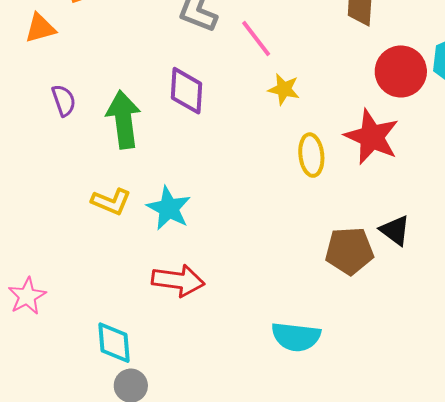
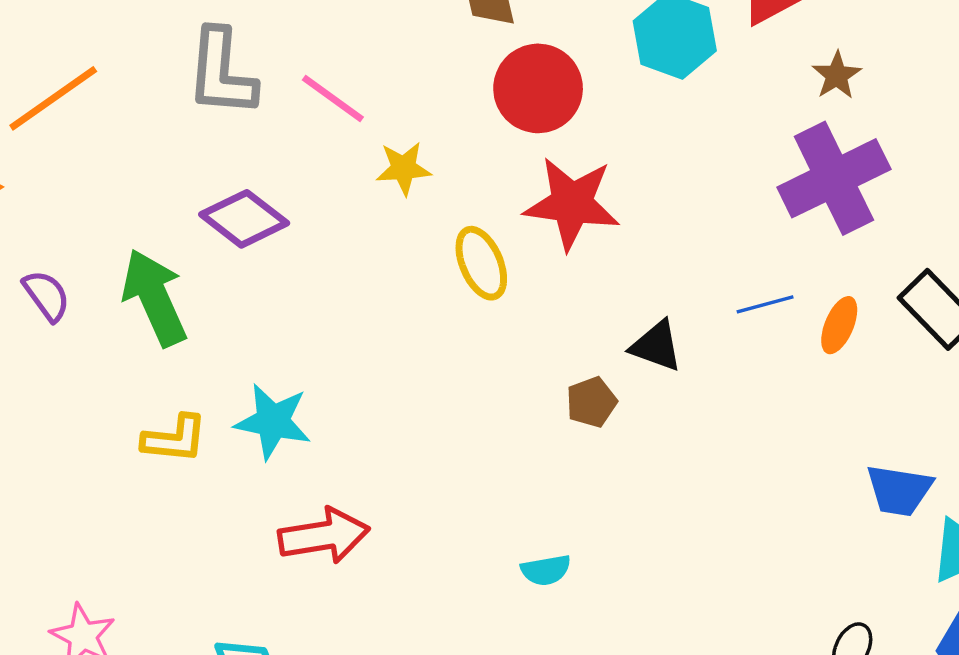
red circle: (401, 71) -> (538, 88), moved
purple diamond: (187, 91) -> (244, 219), turned -39
brown pentagon: (349, 251) -> (591, 402), size x0.6
cyan semicircle: (296, 337) -> (546, 570), size x0.6

